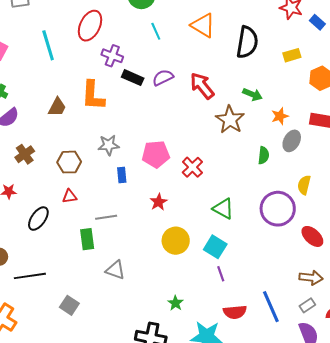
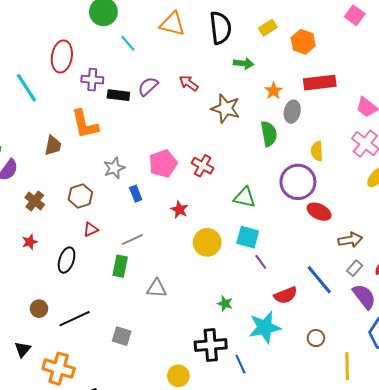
red arrow: (202, 86) -> (189, 83), size x0.7
green arrow: (252, 94) -> (243, 63), moved
green semicircle: (264, 155) -> (269, 134), size x1.4
red ellipse: (312, 236) -> (319, 212), moved
green rectangle: (87, 239) -> (120, 266), turned 35

